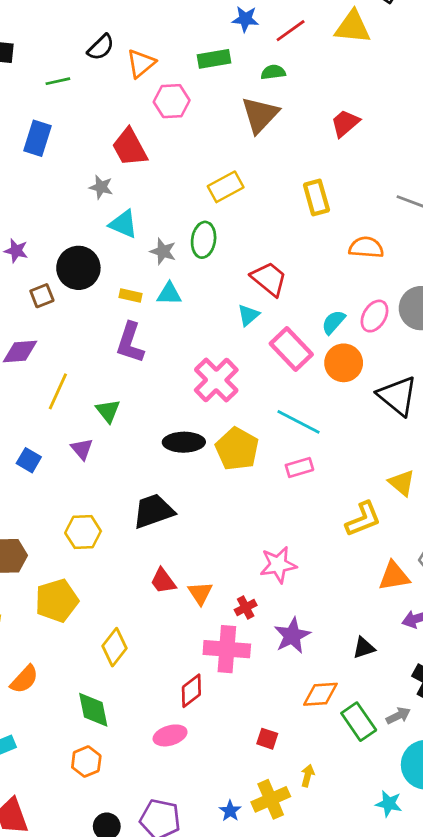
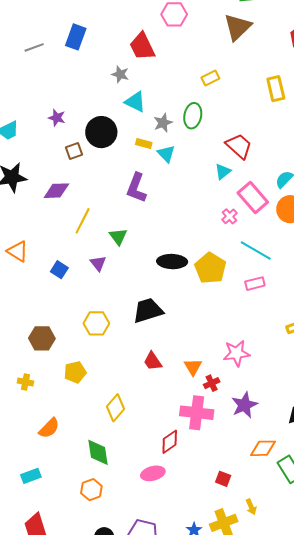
yellow rectangle: (226, 187) -> (210, 78), size x0.7
gray star: (163, 251) -> (163, 123), turned 30
cyan triangle: (169, 294) -> (166, 154), turned 42
yellow rectangle: (131, 296) -> (144, 143), moved
pink cross: (216, 380) -> (229, 216), moved, size x0.5
orange triangle: (200, 593) -> (193, 367), moved
yellow pentagon: (57, 601) -> (75, 372), size x0.7
yellow arrow: (308, 776) -> (251, 507), turned 140

